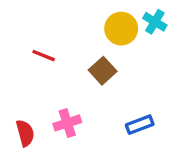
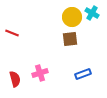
red line: (44, 56) -> (12, 33), moved
brown square: (103, 71) -> (70, 39), moved, turned 35

